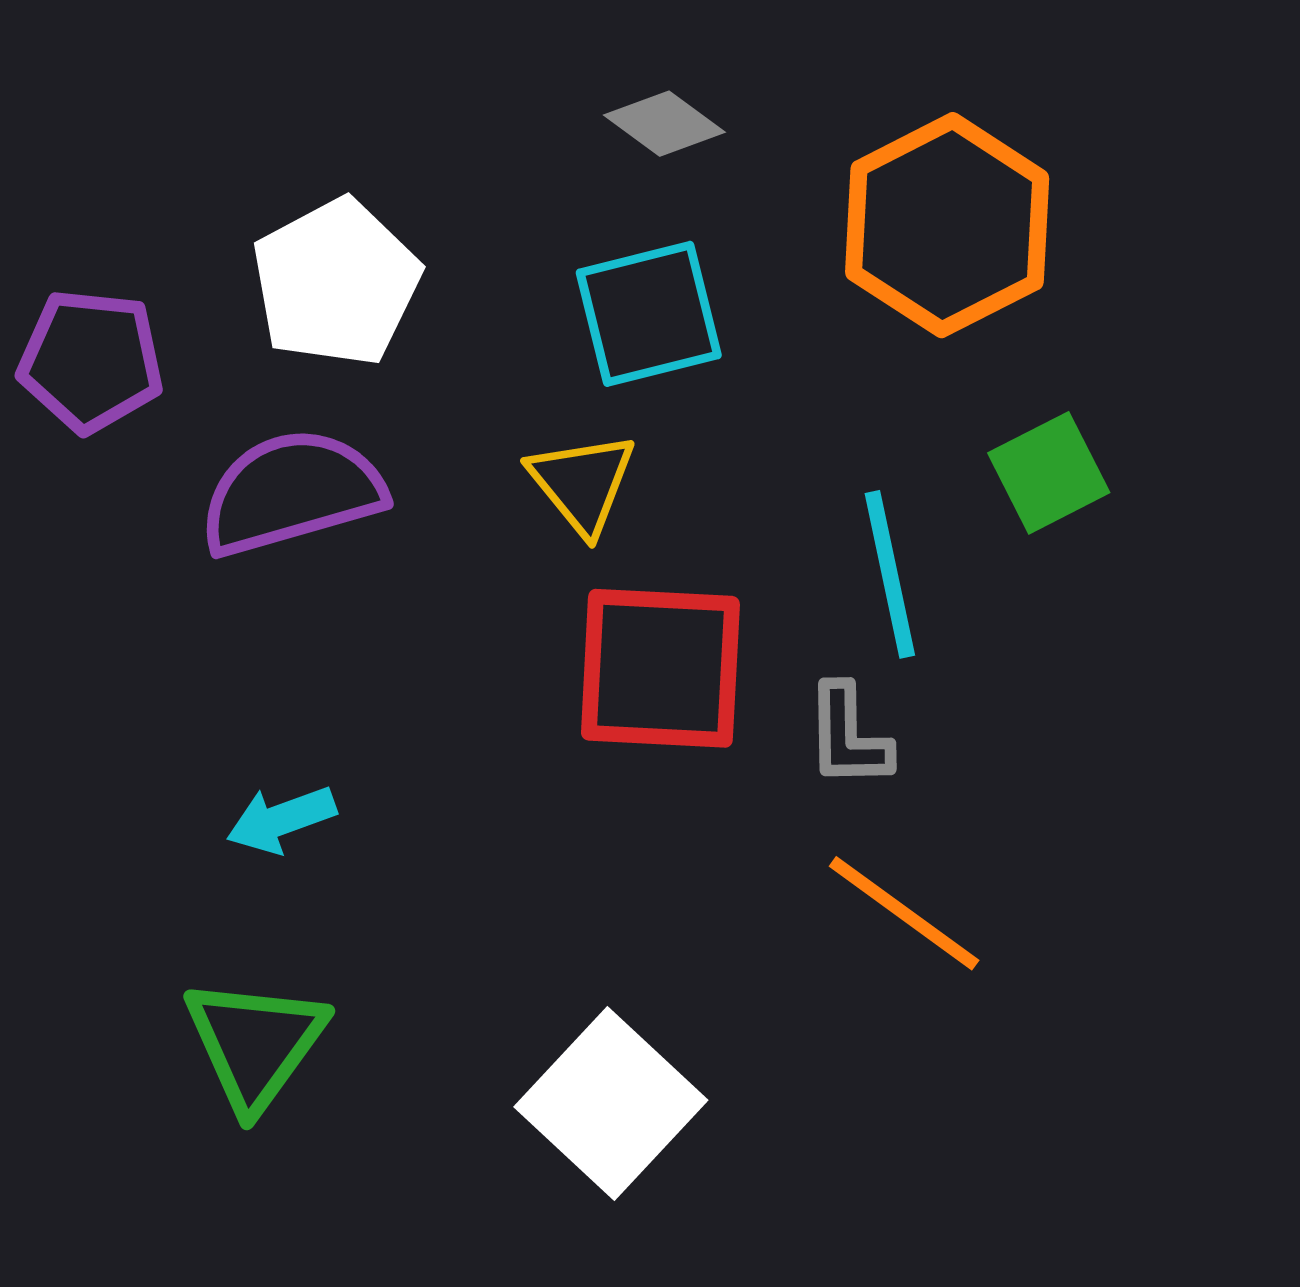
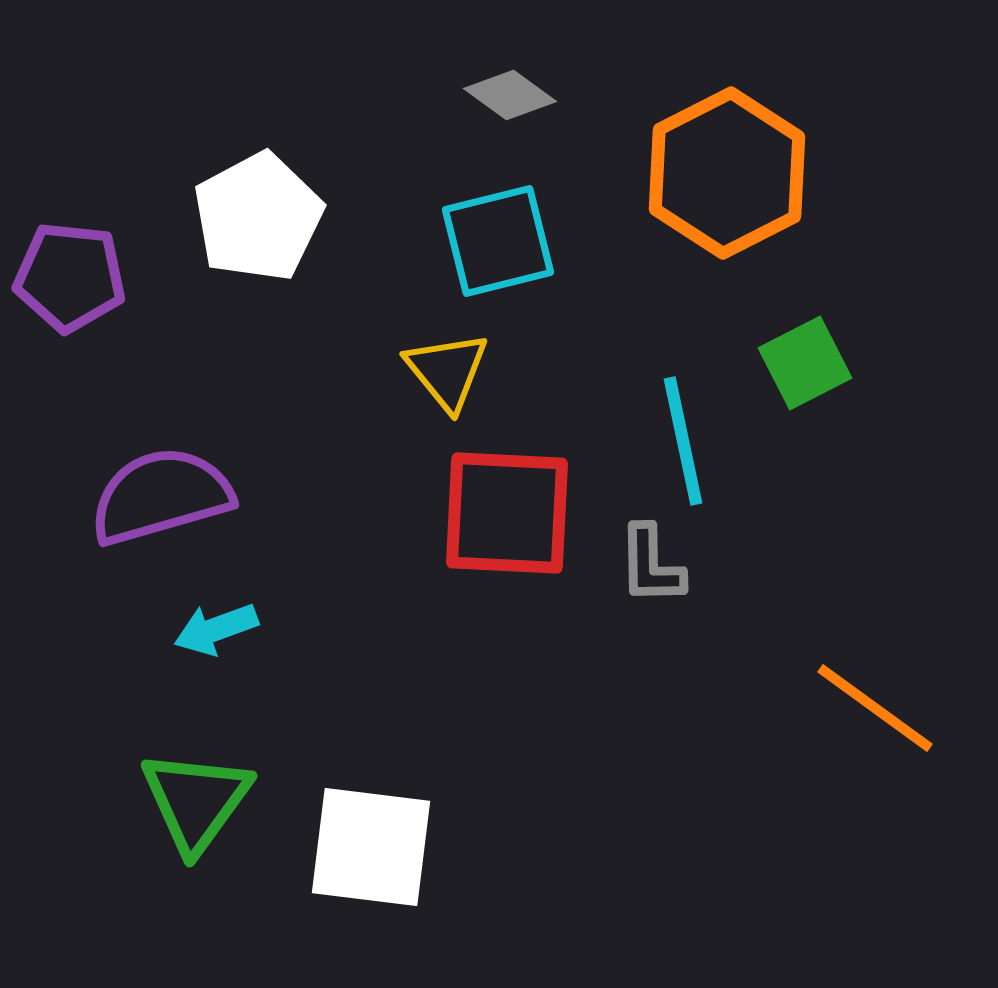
purple semicircle: (292, 492) -> (161, 496), moved
orange line: (904, 913) -> (875, 708), moved
white square: (611, 1103) -> (371, 847), moved, turned -36

